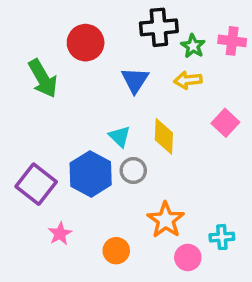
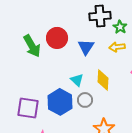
red circle: (86, 43) -> (57, 38), moved
purple square: (36, 184) -> (28, 108), turned -30

